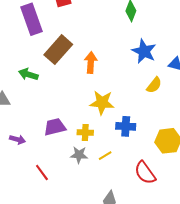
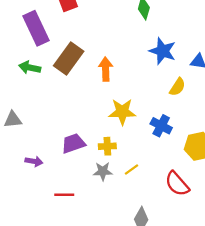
green arrow: (28, 74) -> (30, 68), moved
blue cross: (126, 126) -> (161, 126), moved, turned 30
red line: (42, 172) -> (64, 195), turned -48

